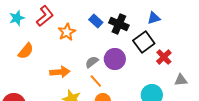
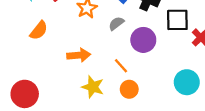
black square: (144, 42) -> (177, 20), turned 35
gray semicircle: (92, 62) -> (116, 23), moved

